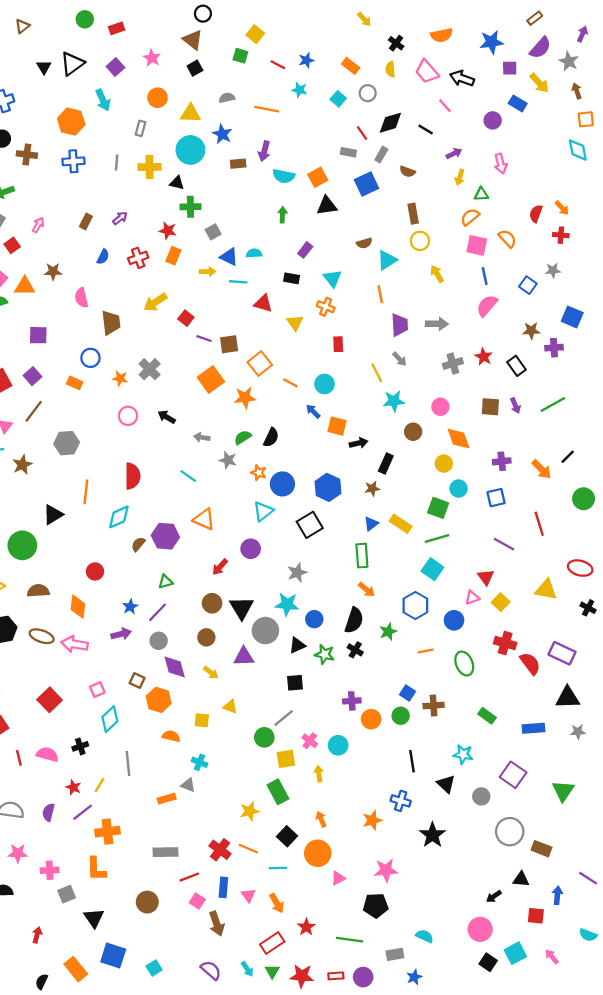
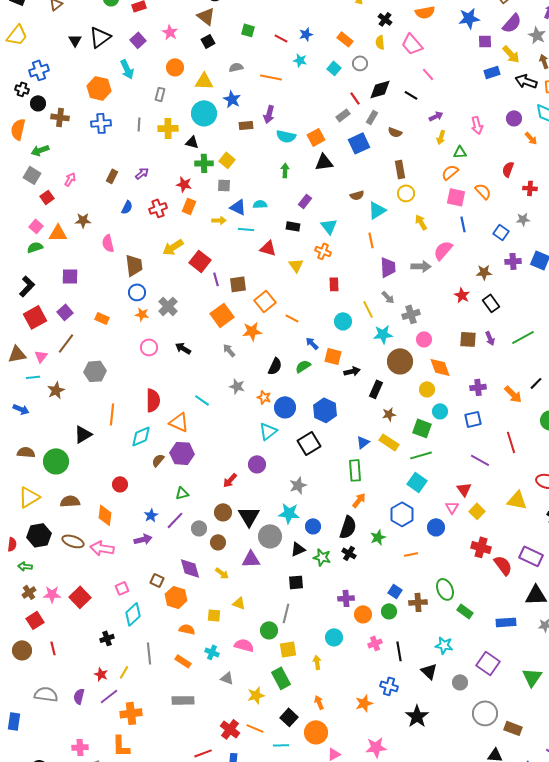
yellow square: (255, 34) -> (227, 160), moved
black arrow: (462, 78) -> (526, 81), moved
blue rectangle: (518, 103) -> (492, 72), turned -49
purple circle: (493, 120) -> (514, 118), moved
gray rectangle: (348, 152) -> (343, 115), turned -48
orange arrow: (562, 208) -> (531, 138), moved
gray square: (213, 232) -> (224, 185), turned 32
pink semicircle: (487, 306) -> (443, 250), moved
red square: (186, 318) -> (200, 261), size x1.5
brown star: (531, 331) -> (484, 272), moved
purple line: (204, 339) -> (216, 279), turned 56
purple cross: (554, 348) -> (513, 261), moved
blue circle: (90, 358) -> (137, 292), moved
gray cross: (453, 364) -> (411, 314), moved
cyan circle: (325, 384) -> (343, 321), moved
brown circle: (413, 432) -> (400, 361), size x1.6
gray arrow: (202, 437) -> (229, 350), moved, turned 40
green semicircle: (243, 437) -> (303, 366), moved
brown star: (372, 489) -> (389, 414), moved
orange triangle: (204, 519) -> (179, 422), moved
orange arrow: (367, 590) -> (359, 500), turned -91
pink triangle: (472, 598) -> (452, 507), turned -40
gray circle: (159, 641) -> (199, 528), moved
green ellipse: (464, 663) -> (445, 589), moved
gray line: (284, 718) -> (286, 613), turned -36
pink cross: (310, 741) -> (375, 643), moved, turned 32
pink semicircle: (47, 754) -> (244, 645), moved
gray triangle: (188, 785) -> (227, 678), moved
orange rectangle: (167, 799) -> (183, 661), moved, turned 49
gray rectangle: (165, 852) -> (183, 700), moved
pink star: (18, 853) -> (52, 594), moved

